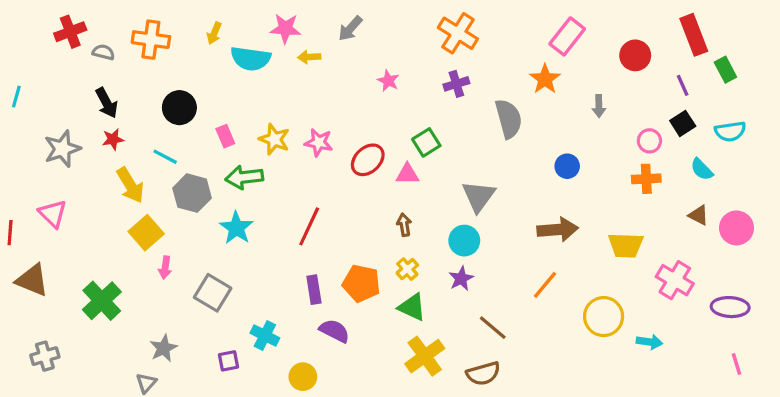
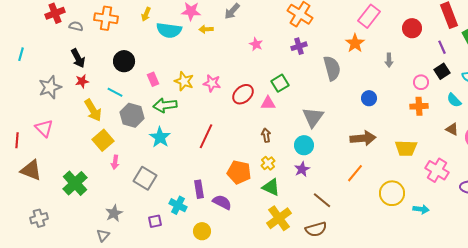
purple rectangle: (314, 290) -> (199, 189), moved

